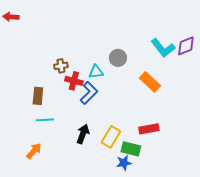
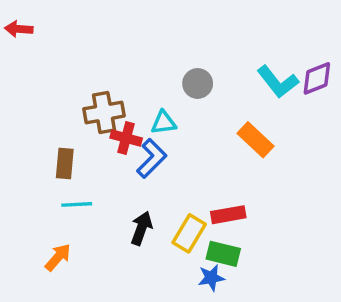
gray circle: (118, 58) -> (198, 83), moved
brown cross: (61, 66) -> (104, 112), size x1.6
red rectangle: (149, 129) -> (228, 215), moved

